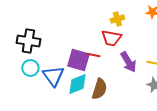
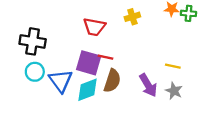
red trapezoid: (111, 38) -> (94, 27), moved
purple arrow: (128, 62) -> (148, 85), moved
brown semicircle: (99, 89) -> (112, 81), moved

